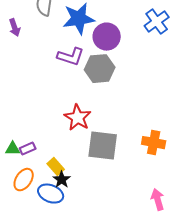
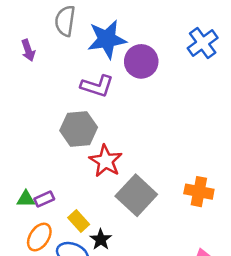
gray hexagon: (100, 69) -> (79, 129), moved
gray square: (103, 146) -> (136, 195), turned 36
black star: (62, 180) -> (101, 239), moved

